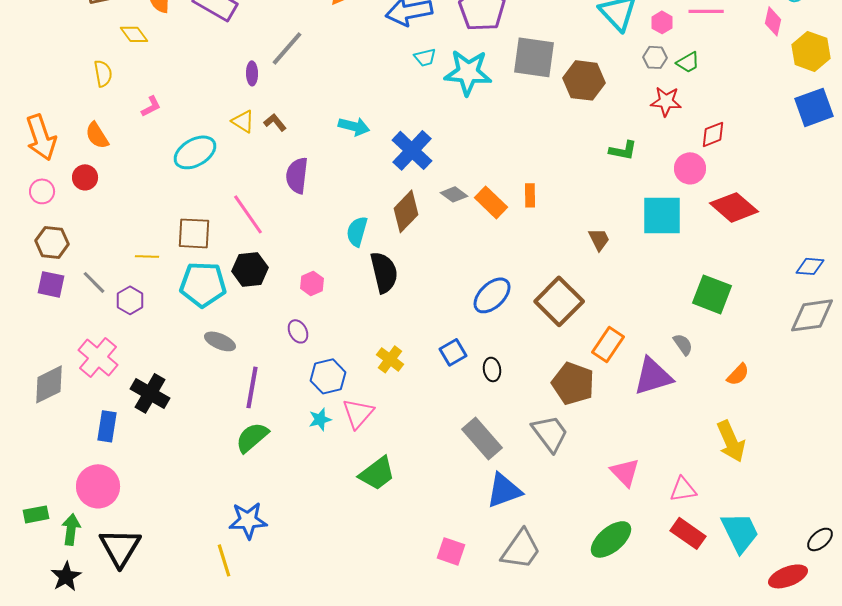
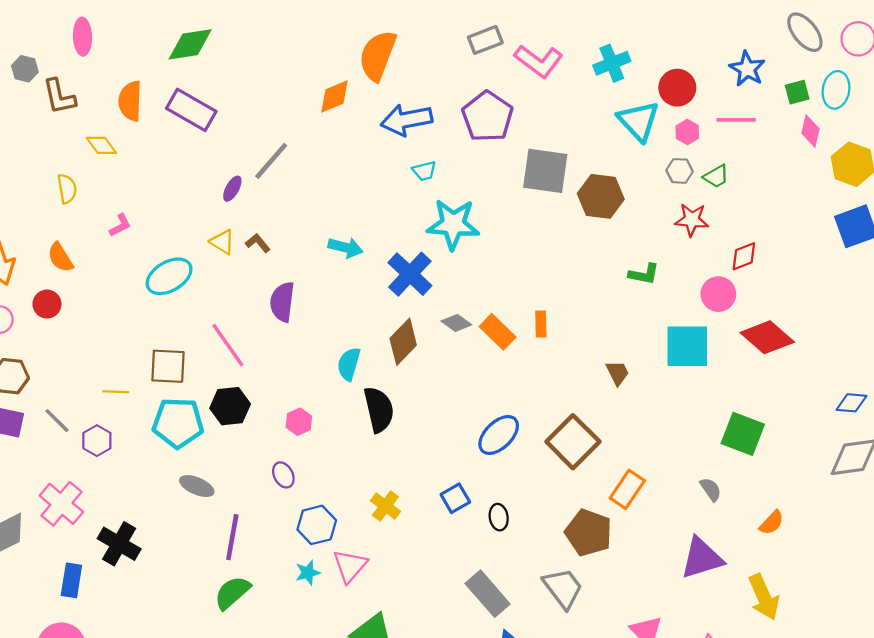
cyan star: (468, 72) -> (453, 224), moved
purple ellipse: (252, 73) -> (232, 189), turned 30
purple triangle: (653, 376) -> (702, 558), moved

